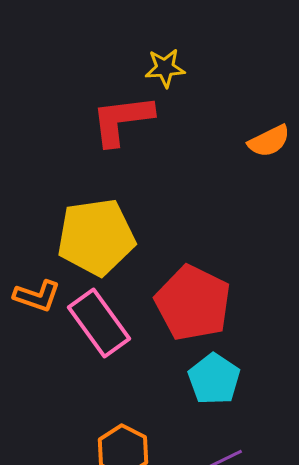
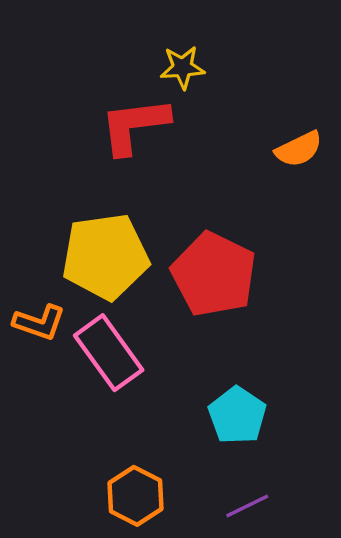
red pentagon: (193, 303) -> (214, 274), moved

